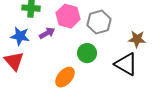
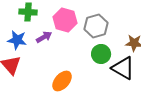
green circle: (87, 53) -> (101, 54), moved

